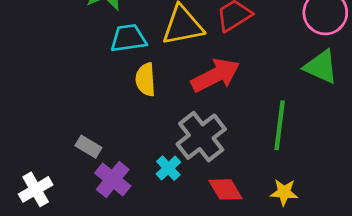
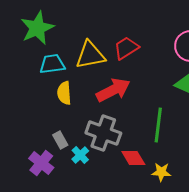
gray cross: (201, 137) -> (103, 133), turned -32
gray rectangle: (88, 147) -> (60, 140), moved, turned 30
red diamond: (225, 189) -> (133, 158), moved

